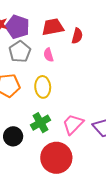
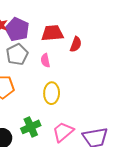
yellow ellipse: (43, 87) -> (52, 93), moved

